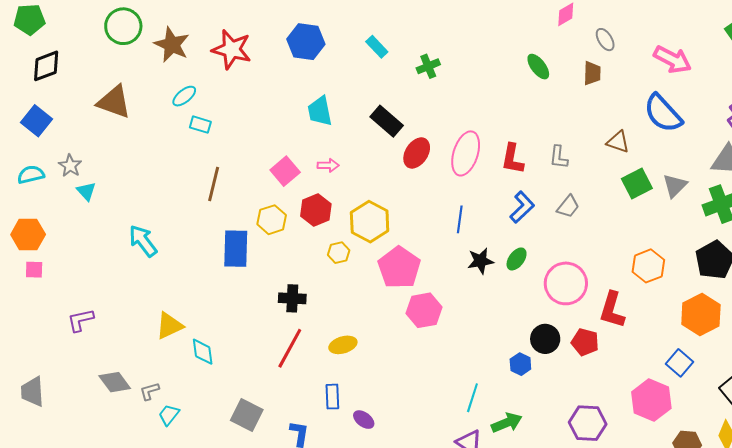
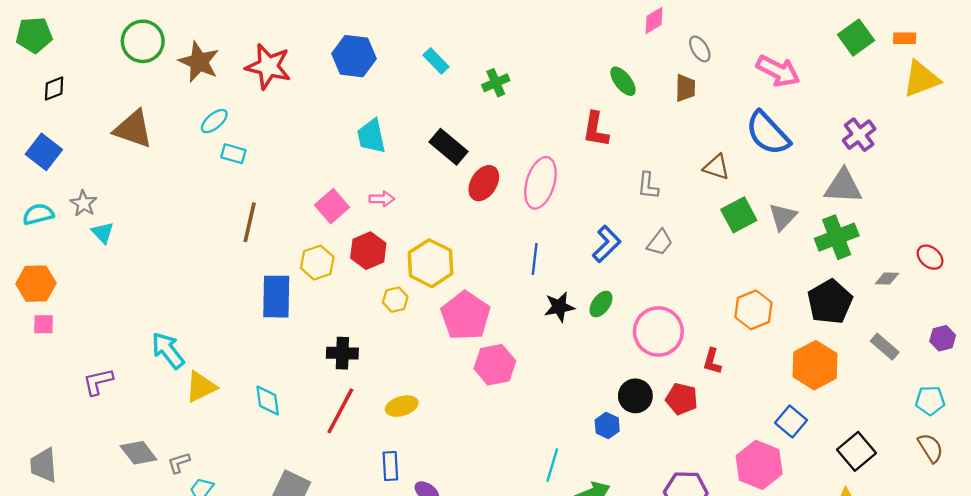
black diamond: (46, 66) -> (54, 88), size x0.7
red L-shape: (513, 159) -> (596, 129), moved
cyan arrow: (143, 241) -> (168, 350), moved
red L-shape: (612, 310) -> (712, 361), size x0.6
cyan diamond: (203, 352) -> (268, 401), moved

